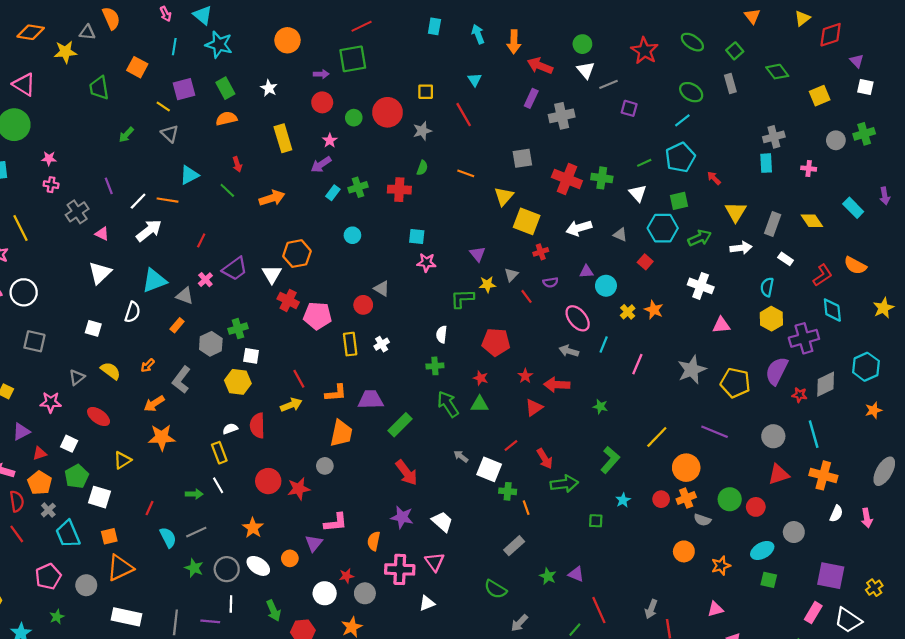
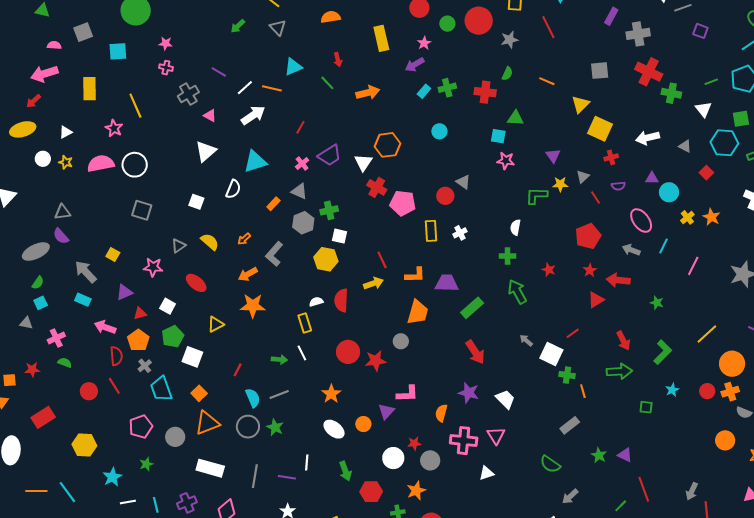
red cross: (567, 179) -> (649, 72), moved
purple line: (109, 186) -> (219, 72), turned -42
gray triangle: (185, 296) -> (299, 191), moved
red pentagon: (496, 342) -> (588, 236), moved, turned -30
green triangle: (479, 404) -> (515, 118), moved
red arrow: (545, 459) -> (623, 341), moved
orange square: (109, 536) -> (199, 393), turned -35
gray circle: (227, 569) -> (248, 427), moved

